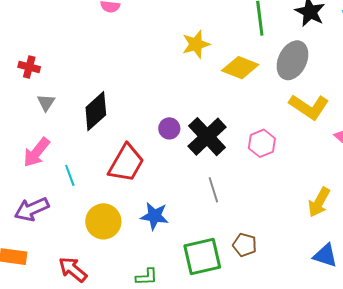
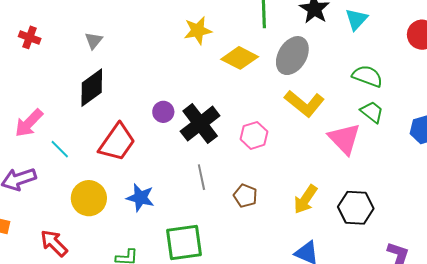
gray triangle: (46, 103) -> (94, 41), moved
cyan line: (70, 175) -> (60, 149), turned -30
brown pentagon: (245, 245) -> (245, 196), moved

